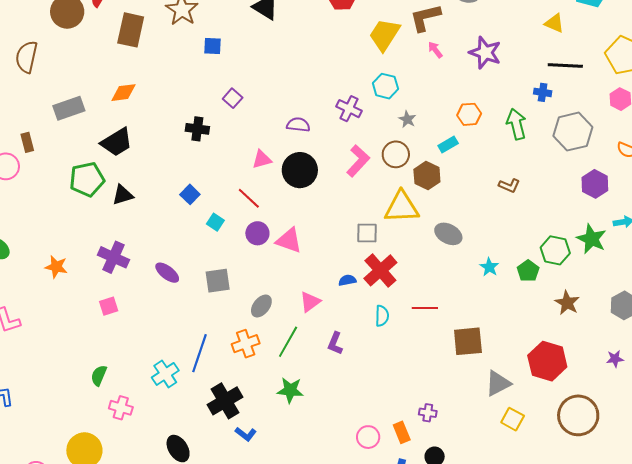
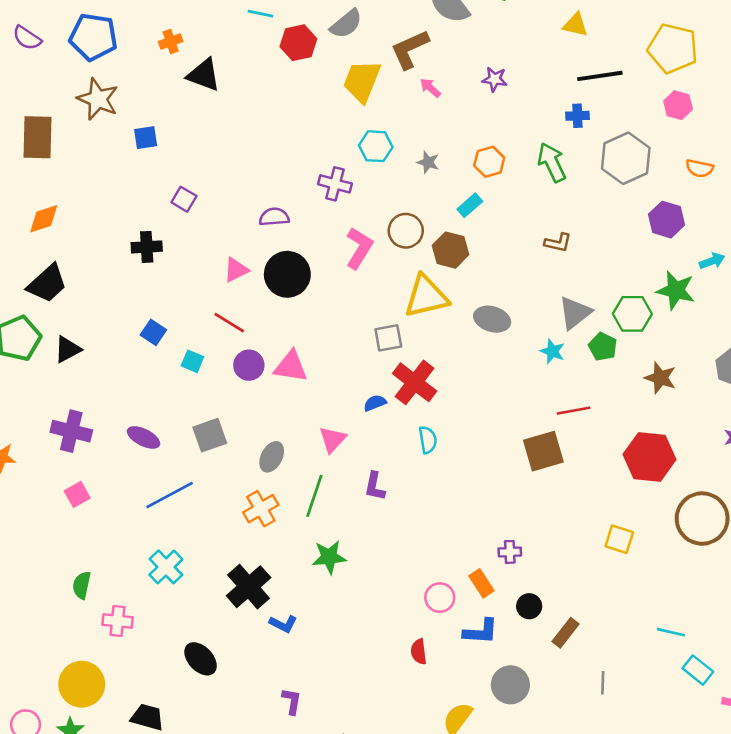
purple star: (485, 53) -> (495, 79), size x0.6
gray star: (407, 119) -> (428, 162), moved
red line: (425, 308) -> (574, 411), moved
blue line: (199, 353) -> (170, 495), moved, turned 54
gray triangle: (498, 383) -> (575, 313), moved

